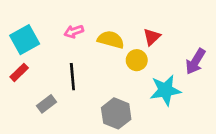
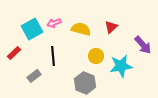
cyan square: (25, 40) -> (32, 29), moved
yellow circle: (137, 60) -> (96, 56), moved
purple arrow: (195, 62) -> (143, 45), turned -72

